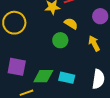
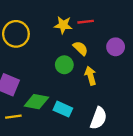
yellow arrow: (94, 43) -> (91, 76), moved

